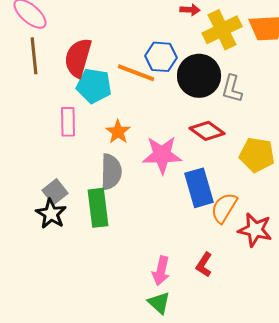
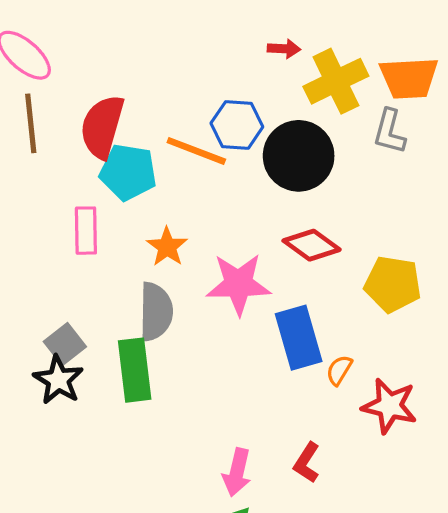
gray L-shape: (232, 89) -> (389, 131), moved
orange semicircle: (224, 208) -> (339, 370), size x0.6

